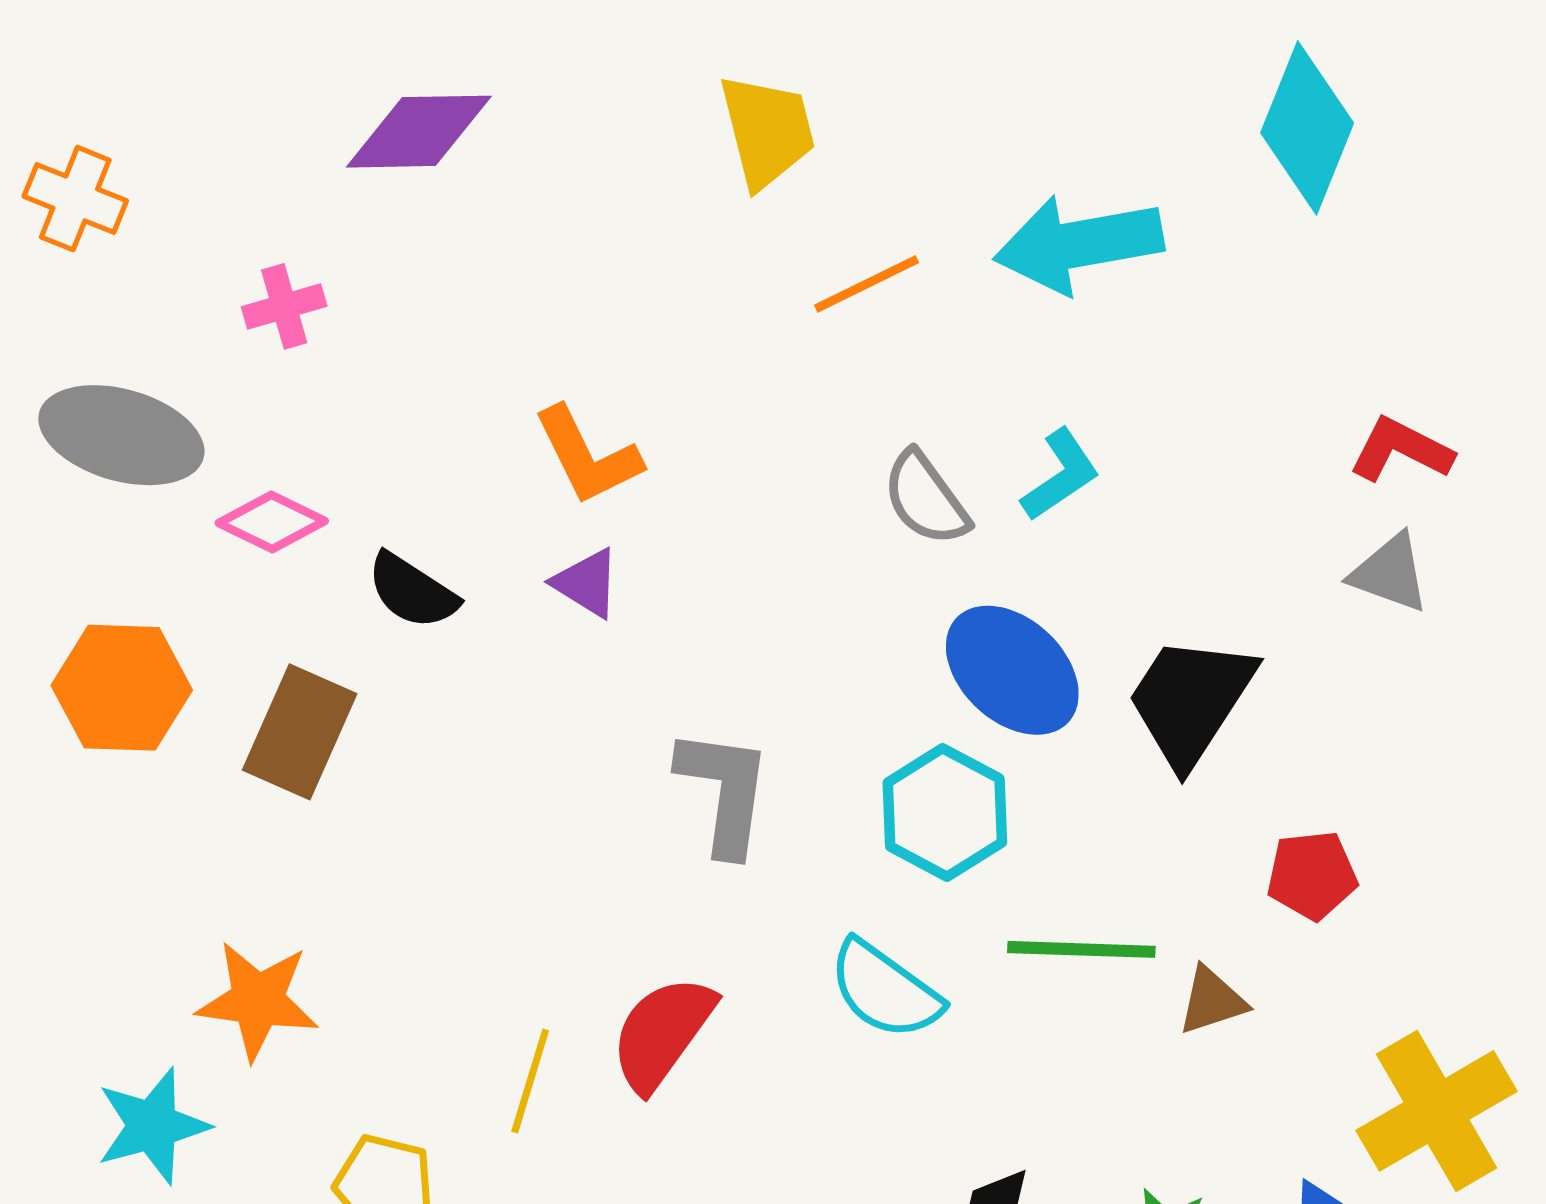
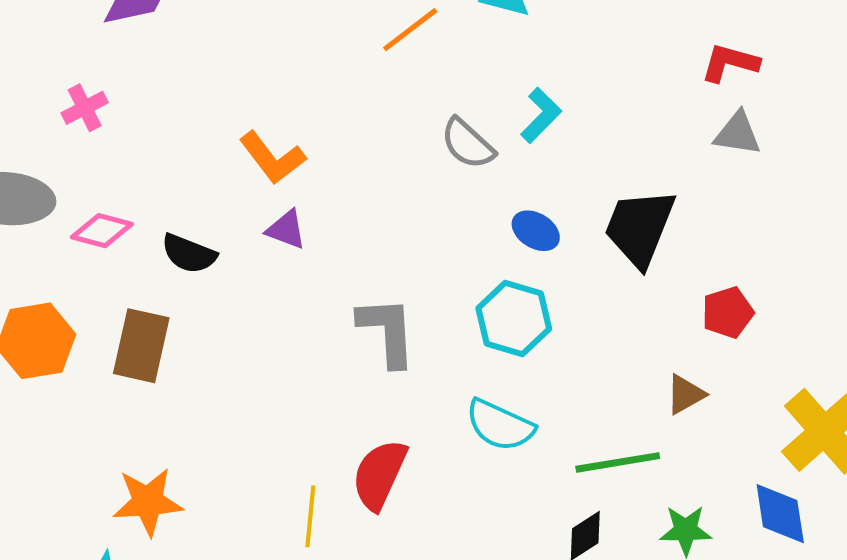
blue ellipse: (1012, 670) -> (536, 231), size x0.6
green line: (1081, 949) -> (618, 462), moved

